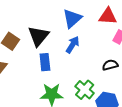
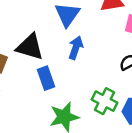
black triangle: (38, 36) -> (30, 47), turned -40

